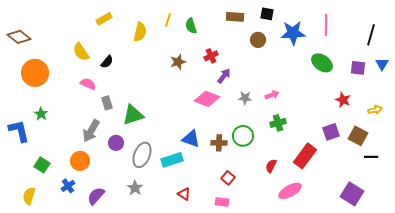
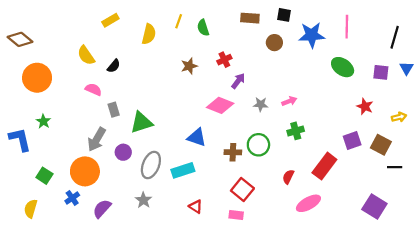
blue triangle: (191, 139) -> (197, 137), moved
orange circle: (80, 161) -> (85, 171), size x1.4
red square: (228, 178) -> (242, 189), size x1.5

